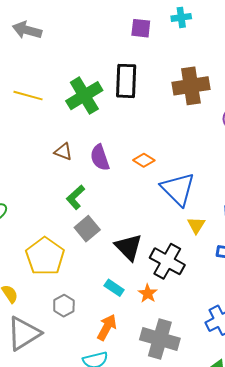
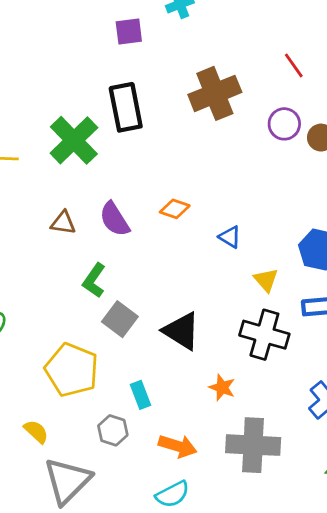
blue triangle: (178, 189) -> (230, 237), size x0.5
black cross: (167, 261) -> (264, 335), moved
cyan rectangle: (114, 288) -> (141, 395), moved, turned 48
orange arrow: (107, 327) -> (178, 446), turned 92

